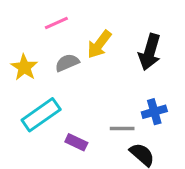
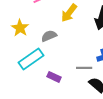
gray semicircle: (67, 63) -> (49, 36), moved

